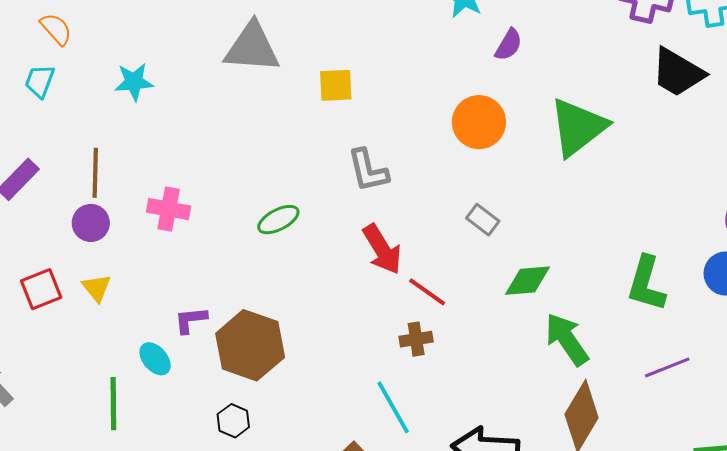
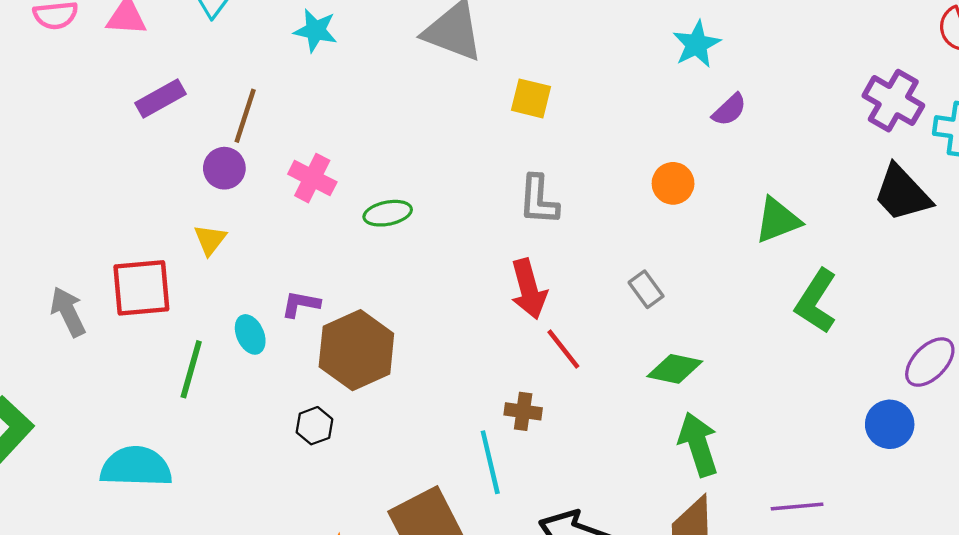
orange circle: (479, 122) -> (673, 183), size x0.7
green triangle: (578, 127) -> (778, 220), size x0.7
green ellipse: (278, 220) -> (388, 213), moved
green L-shape: (646, 284) -> (816, 301), moved
red square: (41, 289) -> (141, 288), moved, size x1.4
brown cross: (416, 339) -> (523, 411), moved

